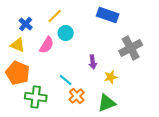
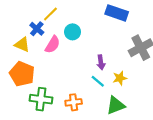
yellow line: (55, 16) -> (50, 14), moved
blue cross: (26, 24) -> (37, 29), moved
cyan line: (66, 80) -> (98, 81), moved
orange cross: (77, 96) -> (74, 102), moved, turned 35

